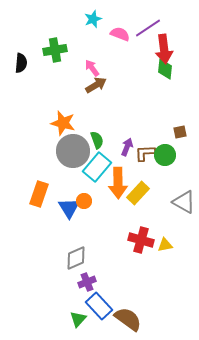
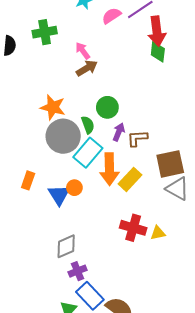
pink semicircle: (120, 34) -> (111, 16), turned -54
brown square: (180, 132) -> (170, 164), moved, size x2.0
green circle: (165, 155) -> (107, 107), moved
orange rectangle: (39, 194) -> (28, 180), size x0.7

